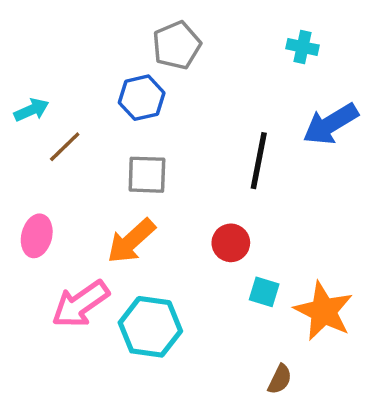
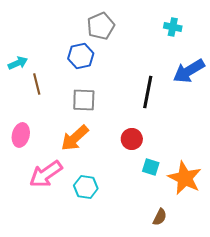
brown line: (65, 147) -> (37, 84), turned -60
cyan hexagon: (150, 327) -> (86, 187), size x0.7

